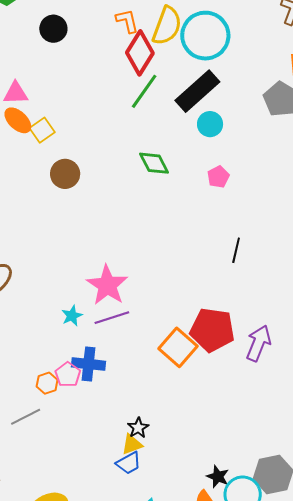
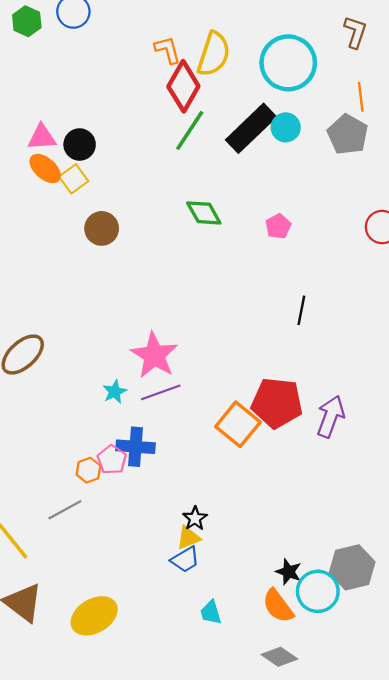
black circle: (53, 29) -> (80, 144), moved
cyan circle: (205, 36) -> (288, 63), moved
cyan circle: (210, 124) -> (286, 127), moved

